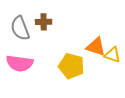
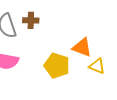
yellow triangle: (112, 55) -> (97, 66), moved

